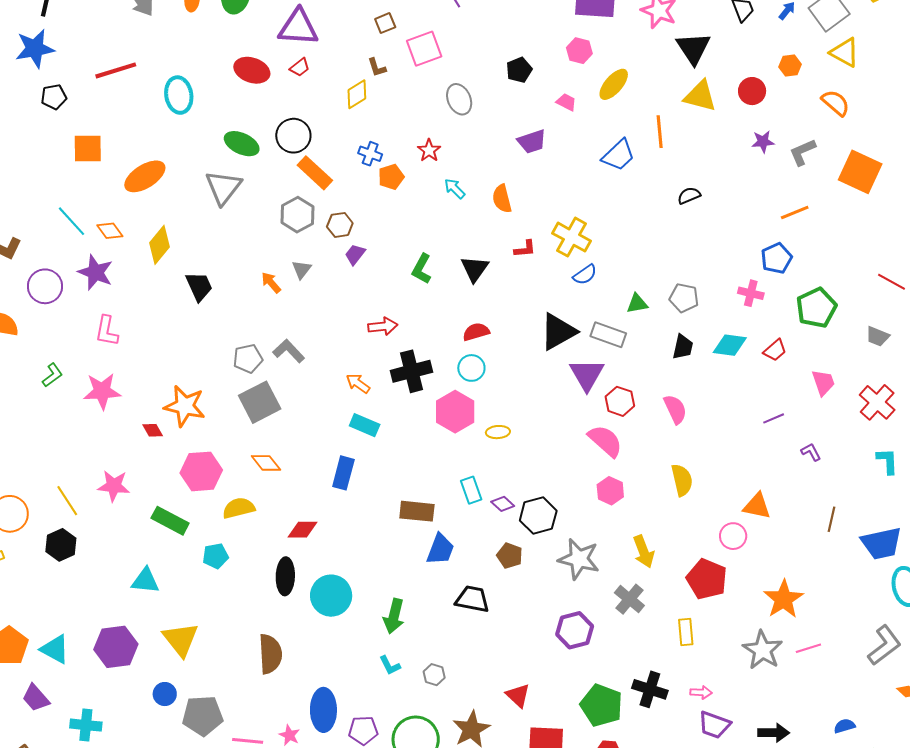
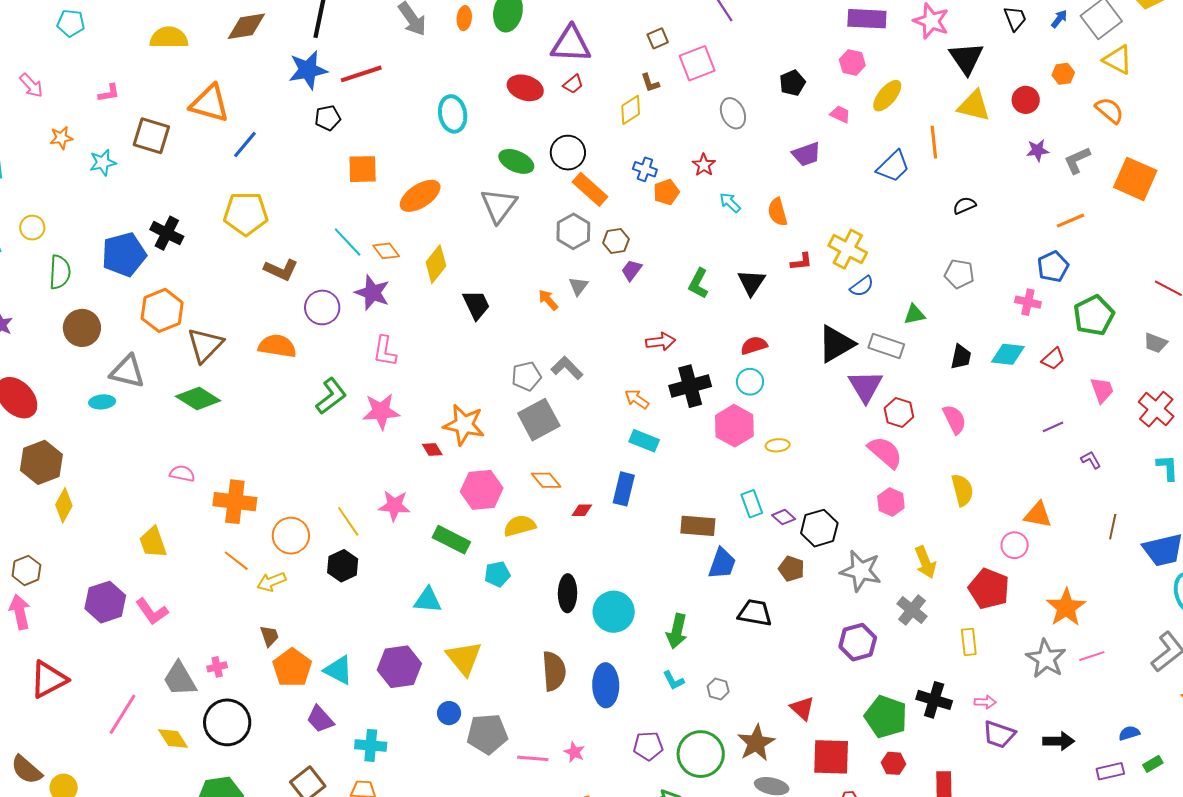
red line: (116, 70) -> (361, 74), moved
gray pentagon: (684, 298) -> (959, 274), moved
green L-shape: (52, 375) -> (331, 396), size x1.5
red diamond: (303, 530) -> (582, 510), moved, size x0.7
blue ellipse: (323, 710) -> (606, 685), moved

